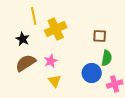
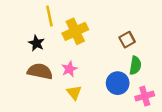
brown square: (100, 36) -> (127, 40), turned -32
brown semicircle: (26, 63) -> (40, 71), turned 45

